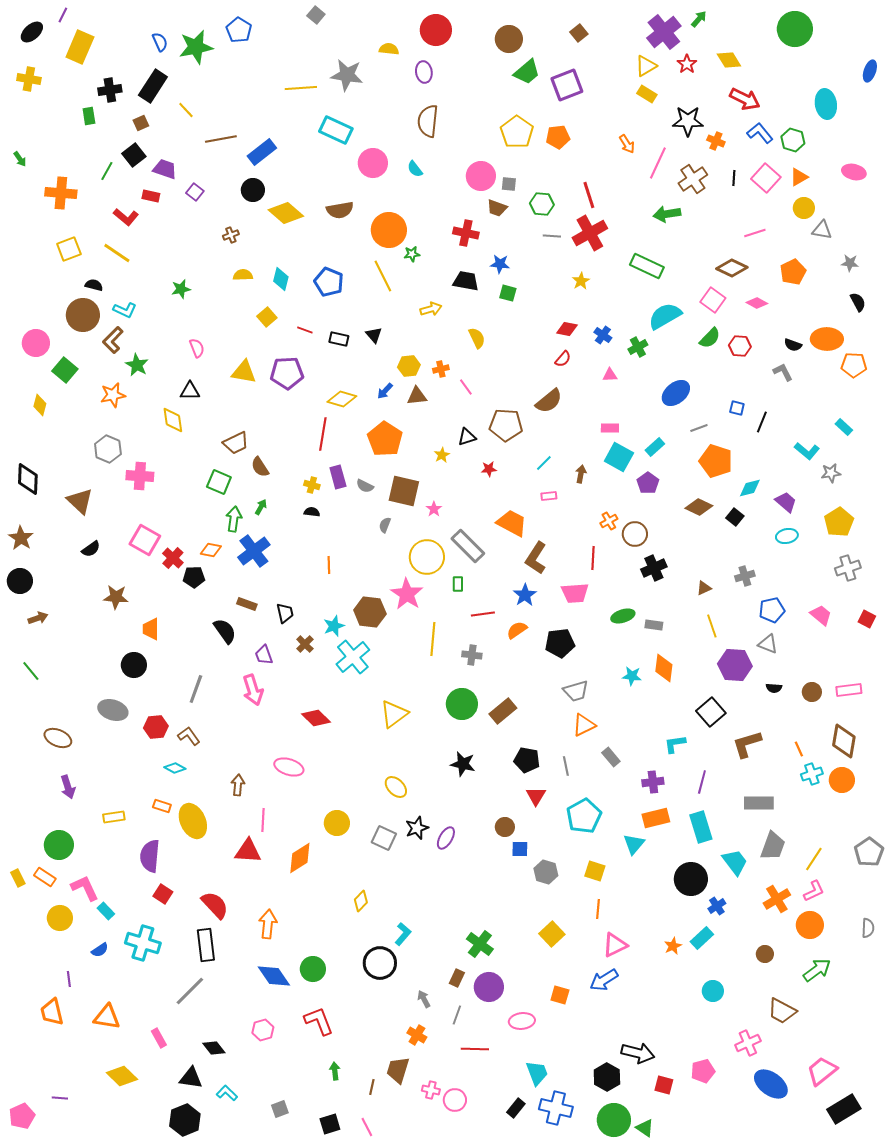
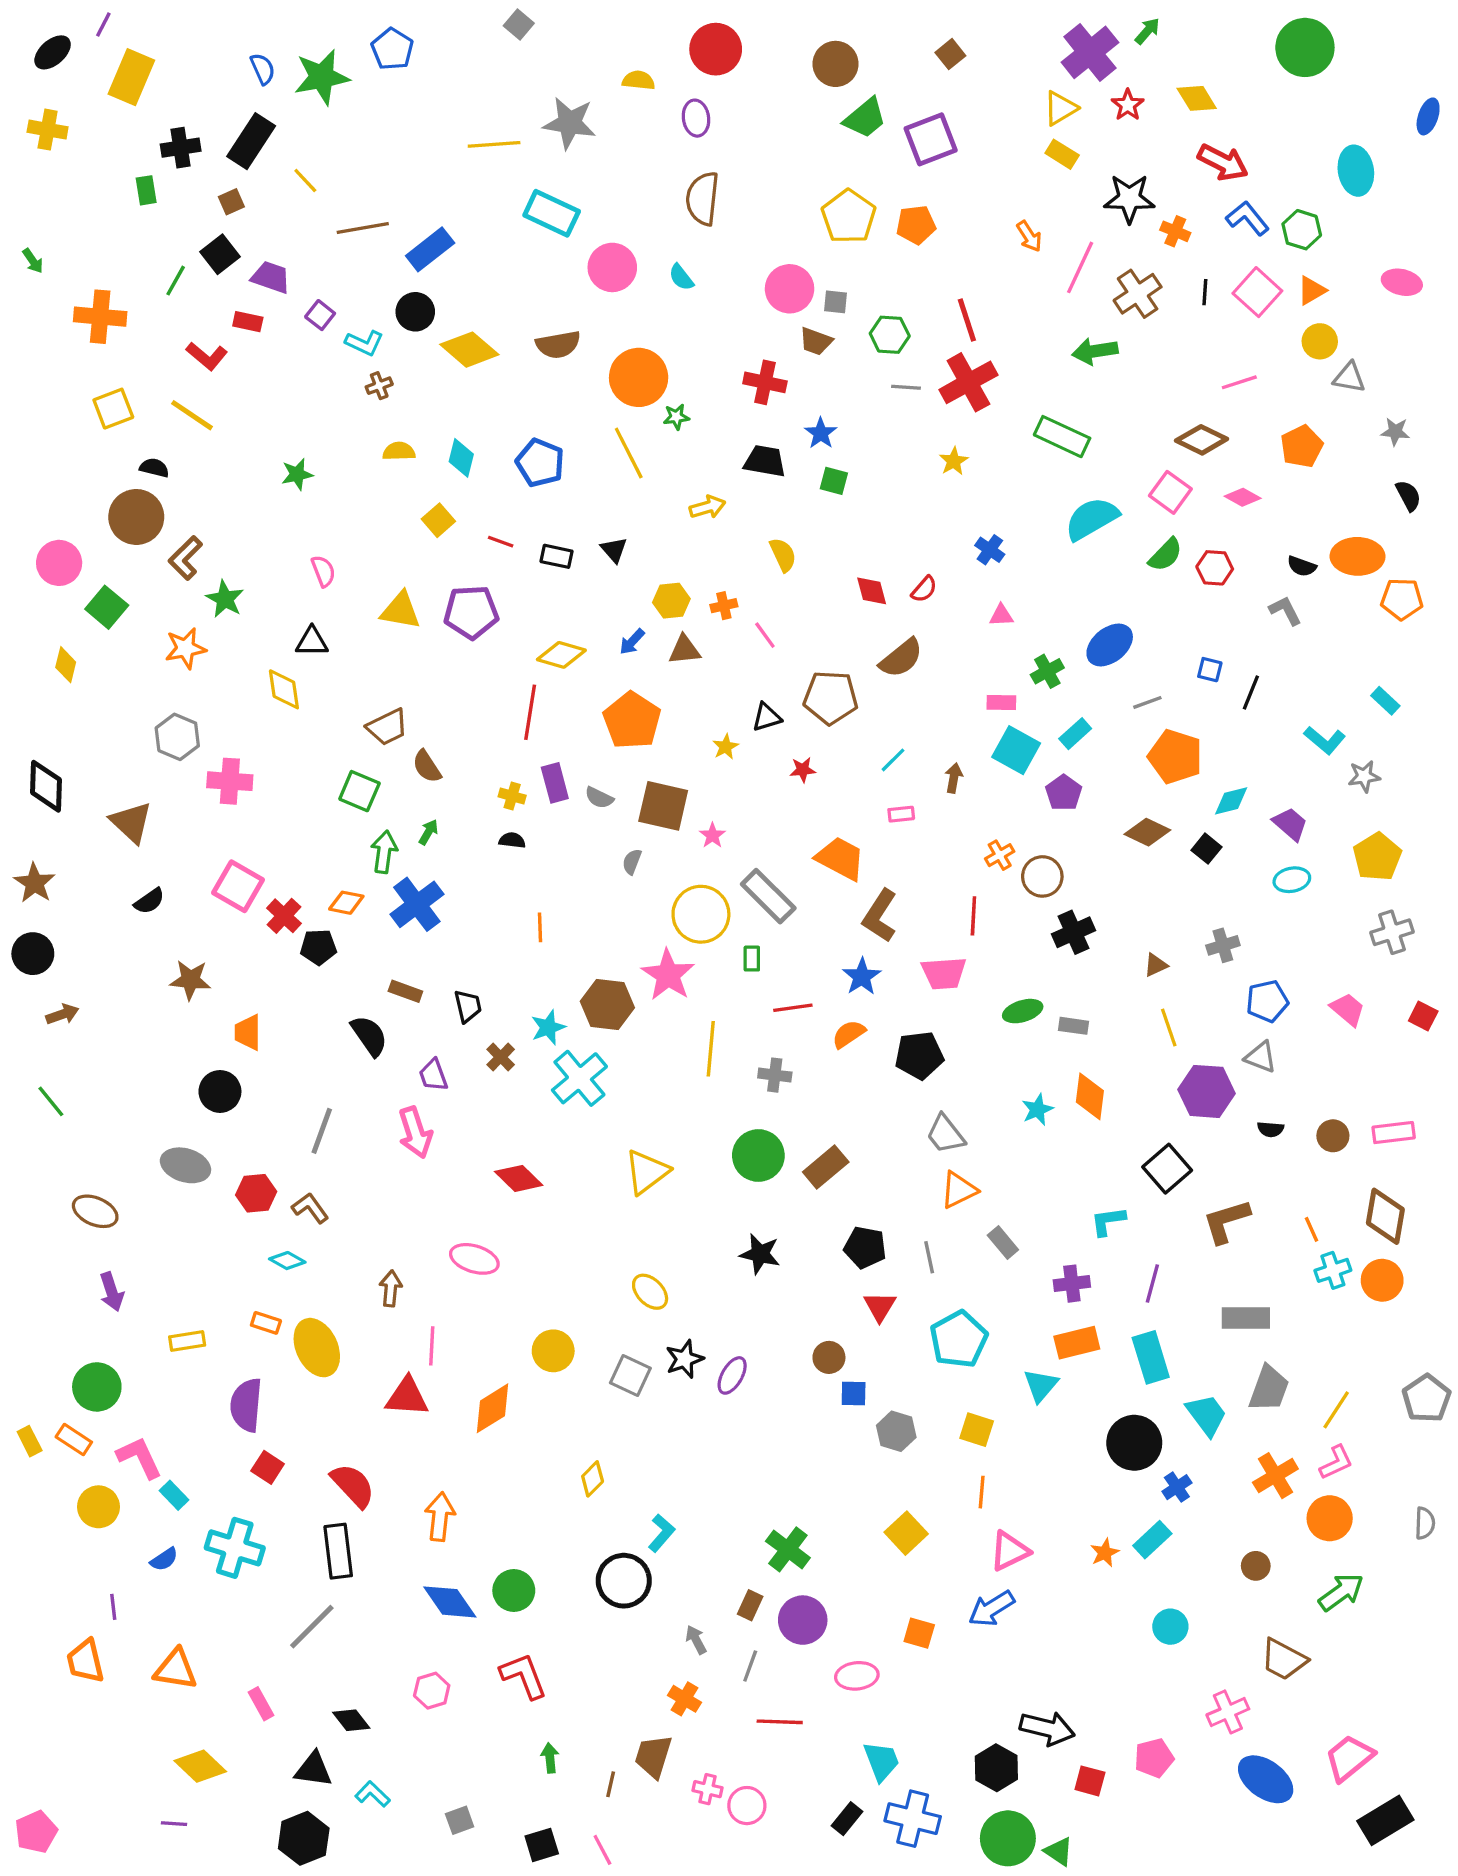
blue star: (500, 264) -> (821, 433), turned 30
cyan L-shape: (125, 310) -> (364, 343), moved
red diamond: (567, 329) -> (872, 591), moved, turned 65
green cross: (638, 347) -> (1047, 671), moved
cyan star: (632, 676) -> (1037, 1110), turned -30
gray trapezoid: (576, 691) -> (945, 1134), turned 68
purple line: (60, 1098) -> (174, 1824), moved

